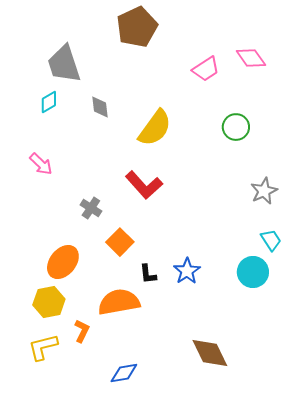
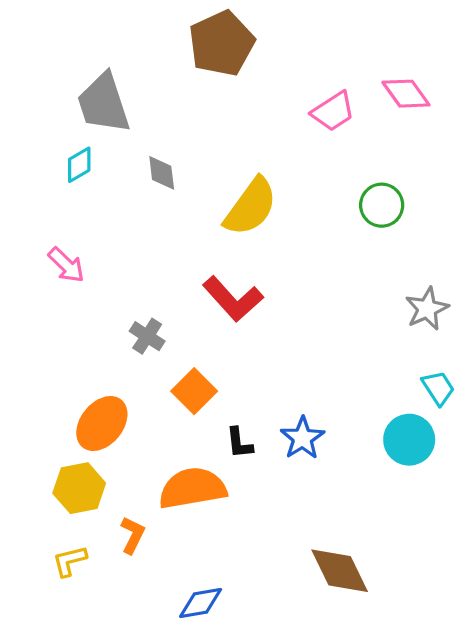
yellow L-shape: (43, 347) -> (70, 561), size x0.7

